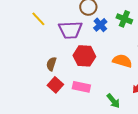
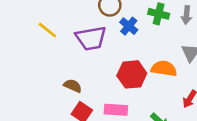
red hexagon: (84, 56) -> (132, 74), moved
brown semicircle: (51, 64) -> (73, 86), turned 104

